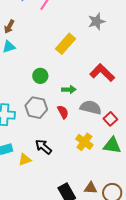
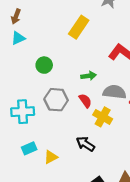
green circle: (40, 76) -> (44, 65), moved
yellow cross: (84, 142) -> (103, 117), moved
black arrow: (43, 147) -> (85, 144), moved

